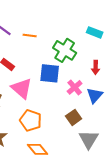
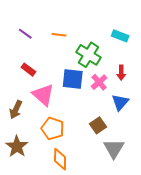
orange line: (30, 35) -> (59, 35), moved
pink cross: (75, 87) -> (99, 82), moved
orange diamond: (38, 149) -> (60, 159), turned 40

